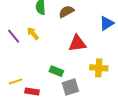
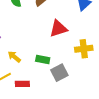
yellow arrow: (33, 33) -> (14, 57), moved

